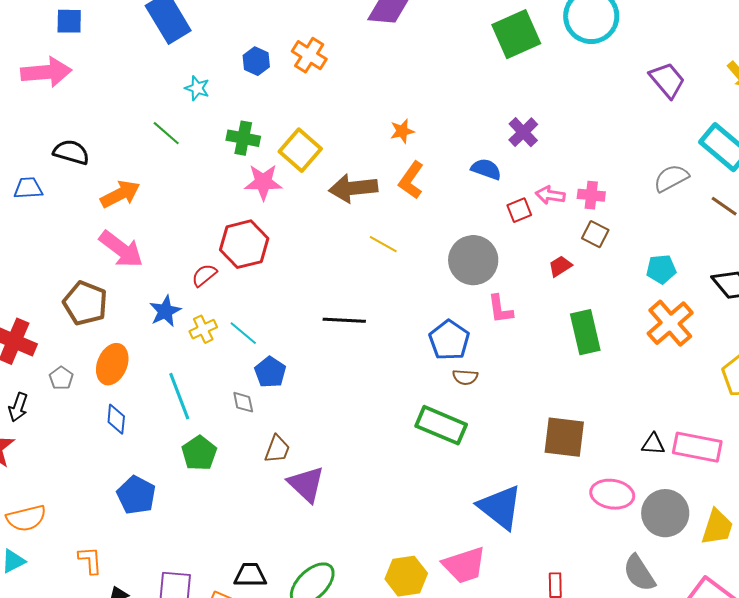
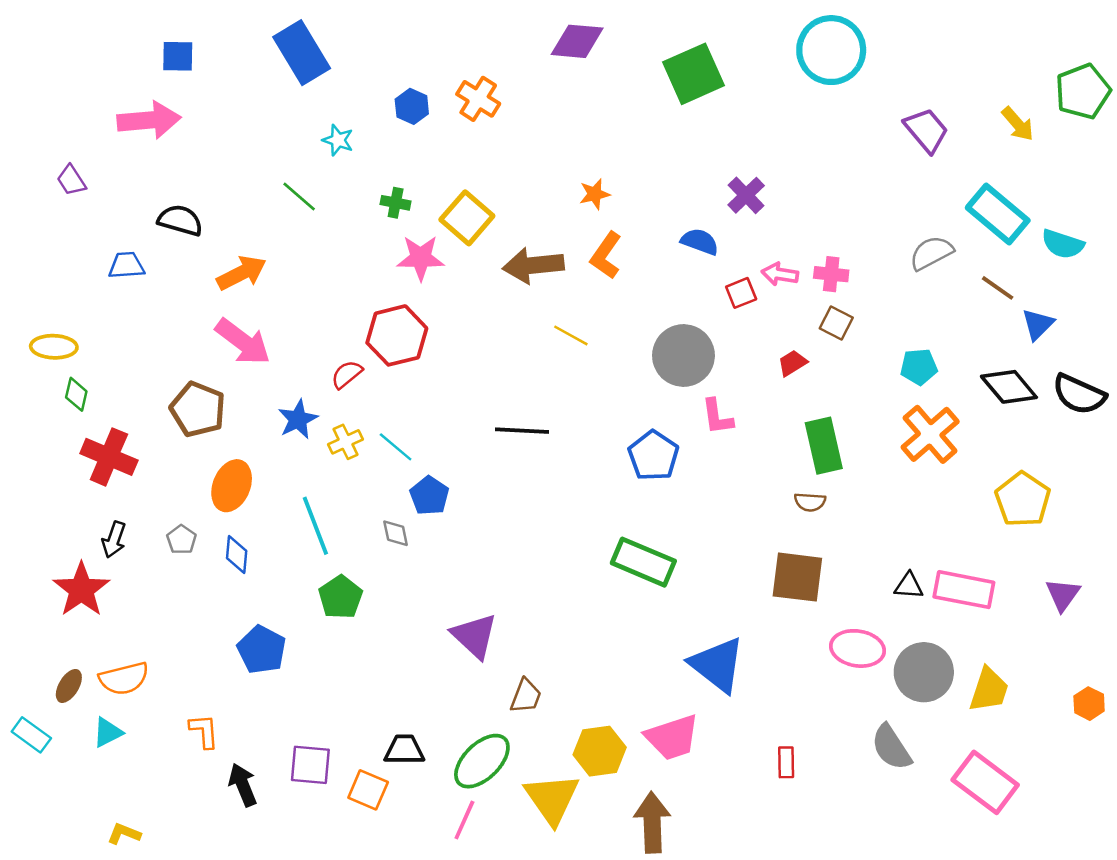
green square: (516, 34) -> (693, 74), moved
green cross: (243, 138) -> (396, 203), size x0.7
brown semicircle: (465, 377) -> (810, 502), moved
gray pentagon: (61, 378) -> (182, 540), moved
brown trapezoid: (277, 449) -> (526, 696), moved

